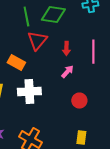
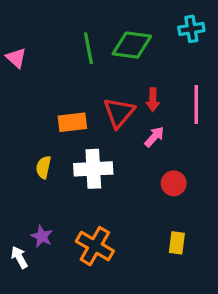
red triangle: (37, 40) -> (119, 113), moved
orange rectangle: (16, 62) -> (72, 122), turned -36

